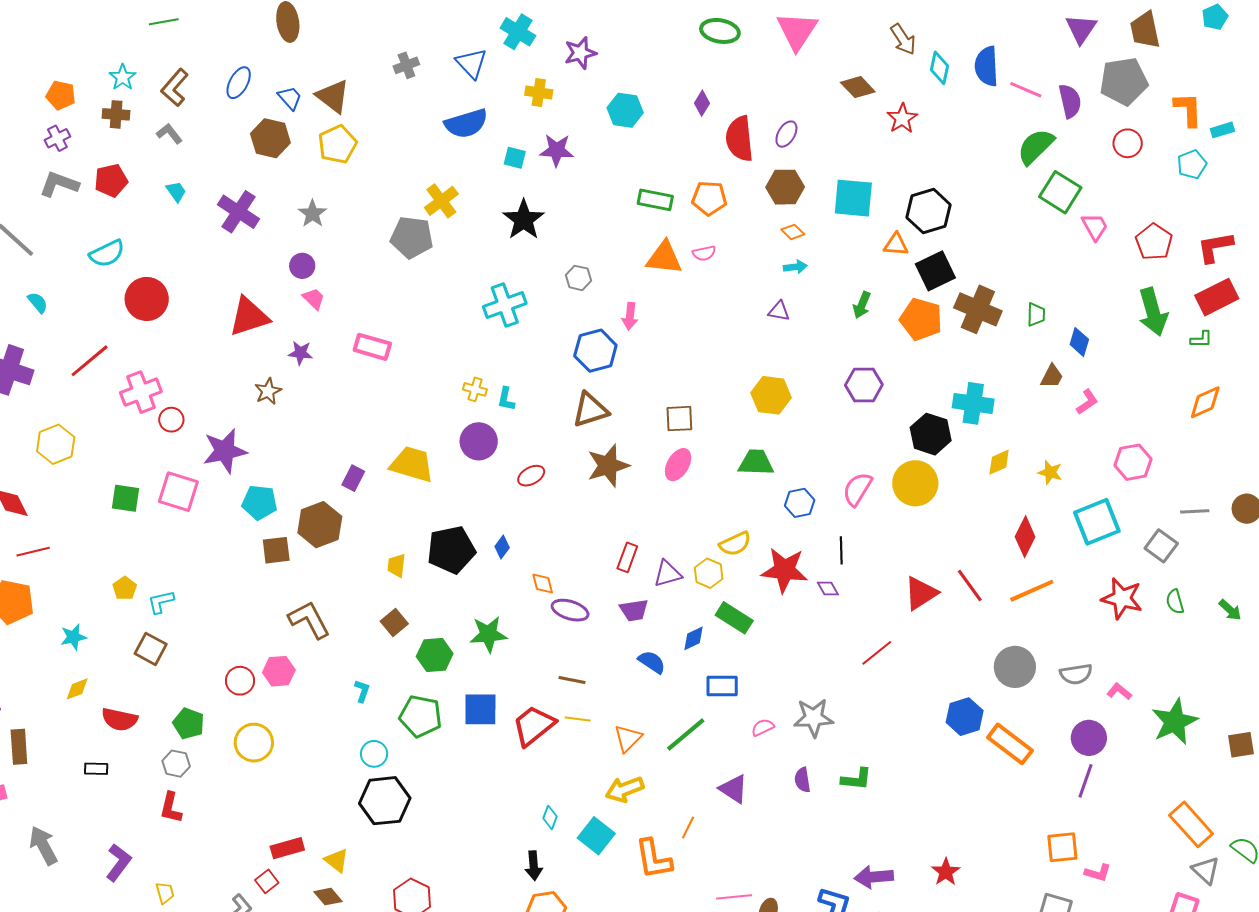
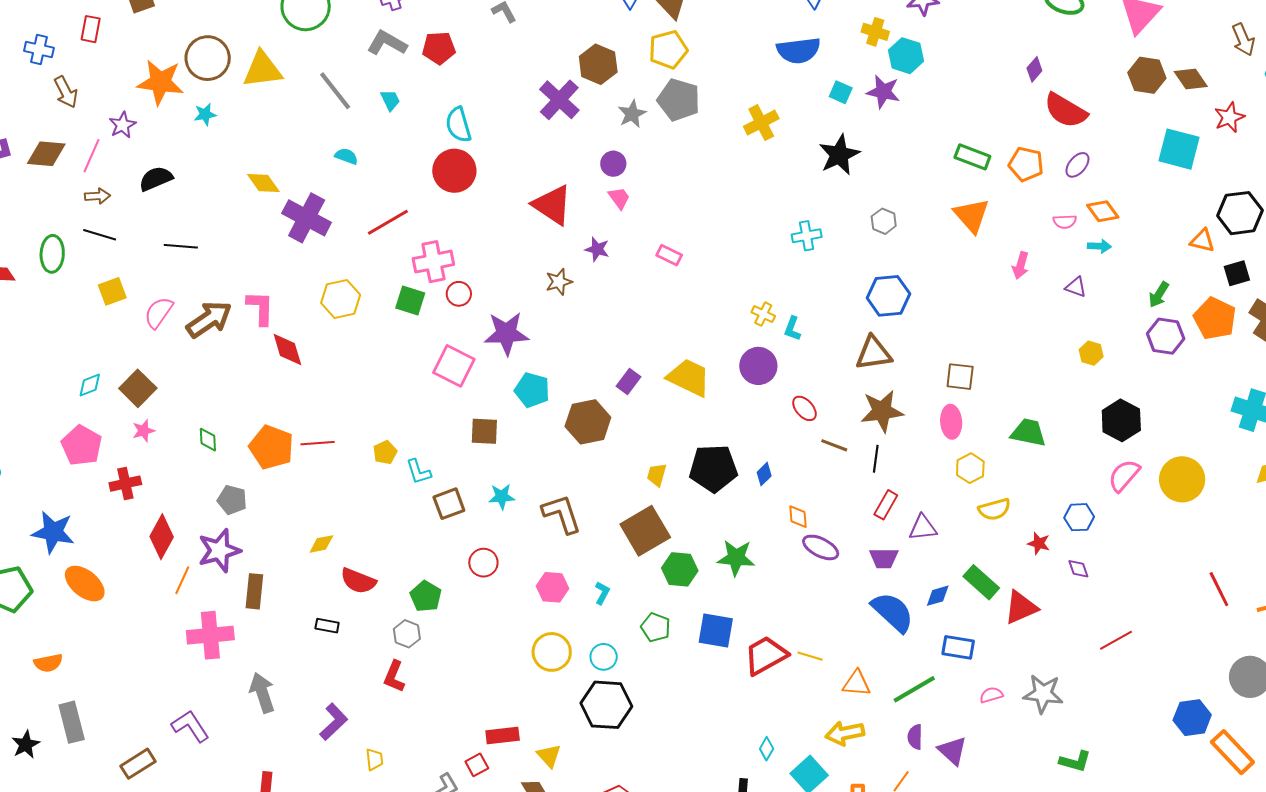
cyan hexagon: (625, 110) -> (906, 56), moved
purple ellipse: (786, 134) -> (1077, 165), moved
brown hexagon: (270, 138) -> (598, 64), moved
red semicircle: (739, 139) -> (1066, 110), turned -63
brown hexagon: (785, 187) -> (1147, 75), moved
cyan trapezoid: (176, 192) -> (390, 100), moved
cyan square: (853, 198) -> (1179, 149), moved
orange diamond: (793, 232) -> (1103, 211), size x1.4
gray pentagon: (412, 237) -> (679, 100), moved
pink semicircle: (704, 253) -> (1065, 222), moved
cyan semicircle: (107, 254) -> (458, 125), moved, turned 90
orange triangle: (664, 258) -> (972, 215), turned 33
black square: (935, 271) -> (1237, 273), size x0.7
cyan semicircle: (38, 303) -> (346, 156), turned -40
cyan cross: (505, 305) -> (807, 236), size x0.7
pink arrow: (630, 316) -> (1021, 265), moved
red triangle: (249, 317) -> (552, 205), turned 42
pink rectangle: (372, 347) -> (669, 255), size x0.7
purple hexagon: (864, 385) -> (1166, 336), moved
yellow hexagon: (771, 395) -> (1091, 353), moved, size x0.6
black hexagon: (931, 434) -> (1121, 420), moved
pink ellipse: (678, 465) -> (951, 422), turned -44
red ellipse: (531, 476) -> (804, 408), turned 68
green square: (125, 498) -> (410, 301), moved
blue hexagon: (800, 503) -> (1079, 517), moved
brown square: (276, 550) -> (484, 431), moved
black line: (841, 550) -> (876, 459), moved
red line: (33, 552) -> (318, 443), moved
red star: (785, 570) -> (1039, 543), size x0.5
yellow hexagon: (709, 573) -> (970, 468), moved
red triangle: (921, 593) -> (1021, 607), moved
cyan L-shape: (161, 602) -> (418, 472), turned -104
brown square: (394, 623) -> (645, 531), size x1.8
cyan star: (73, 637) -> (502, 497), moved
brown square: (151, 649) -> (449, 504), moved, turned 32
blue semicircle: (652, 662) -> (893, 612), size x1.6
pink hexagon: (279, 671) -> (553, 587), moved
brown line: (572, 680) -> (834, 445), moved
green pentagon: (421, 716) -> (656, 627), size x0.7
orange triangle: (628, 738) -> (856, 683), turned 40
yellow circle: (254, 743) -> (552, 652), moved
purple semicircle: (802, 780) -> (915, 737), moved

